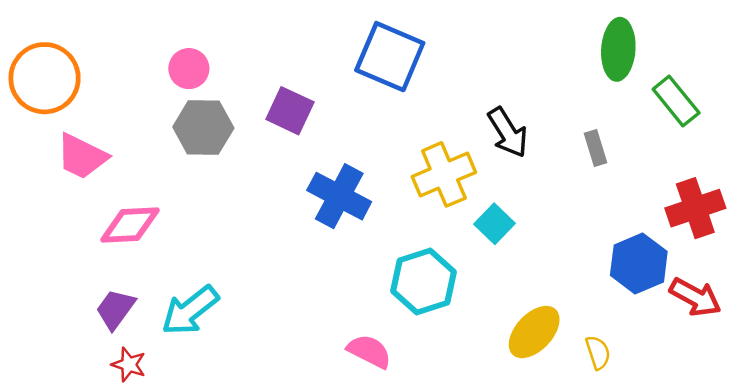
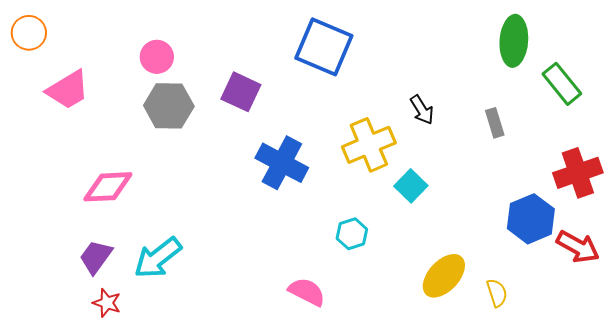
orange circle: (45, 78) -> (29, 33), moved, size x0.6
black arrow: (508, 132) -> (422, 110), size x0.7
pink trapezoid: (82, 156) -> (68, 90), moved, turned -57
cyan hexagon: (423, 282) -> (352, 234), size x0.6

